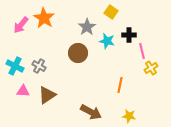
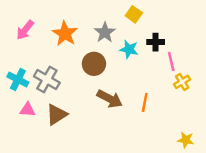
orange star: (44, 18) -> (65, 34), moved
gray cross: (39, 66) -> (47, 80), size x1.5
brown arrow: (91, 112) -> (110, 99), moved
yellow star: (129, 116) -> (186, 140), moved

